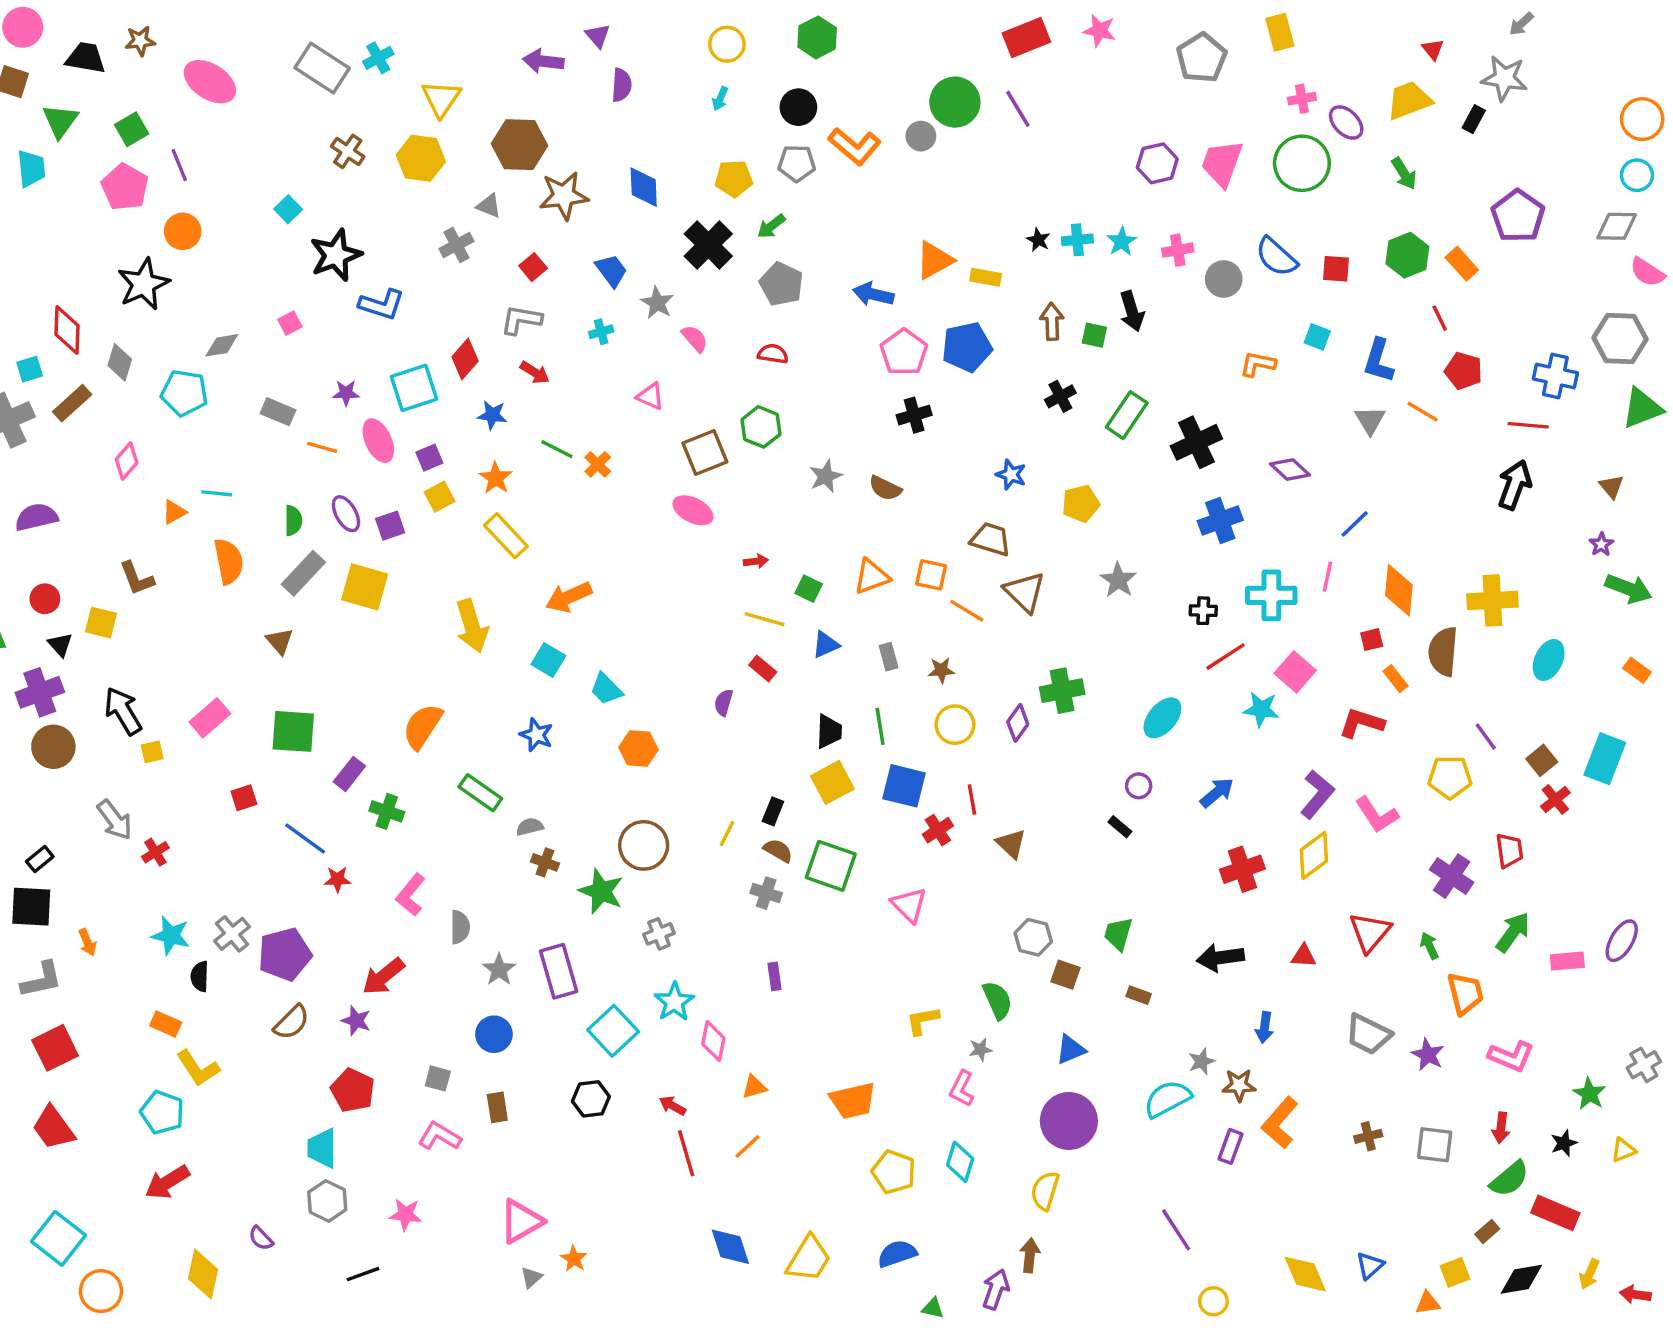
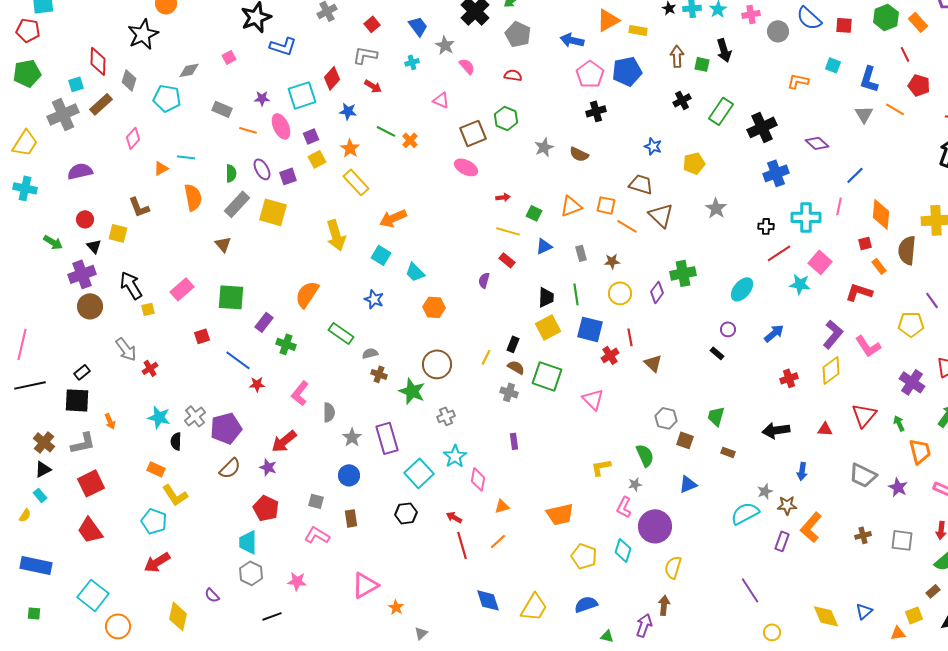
red cross: (1242, 869) -> (789, 378), size x0.7
purple circle: (1069, 1121) -> (655, 526), moved
gray triangle: (531, 1277) -> (421, 633), moved

